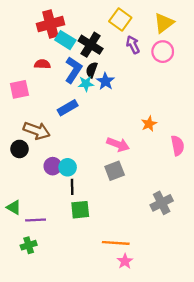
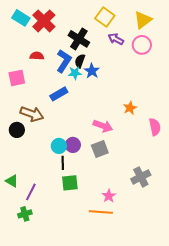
red cross: (50, 24) -> (44, 21), turned -30
cyan rectangle: (65, 40) -> (21, 18), moved
purple arrow: (133, 45) -> (116, 39), turned -35
purple circle: (53, 166) -> (73, 145), moved
purple line: (36, 220) -> (31, 192), turned -60
pink star: (125, 261) -> (109, 196), moved

